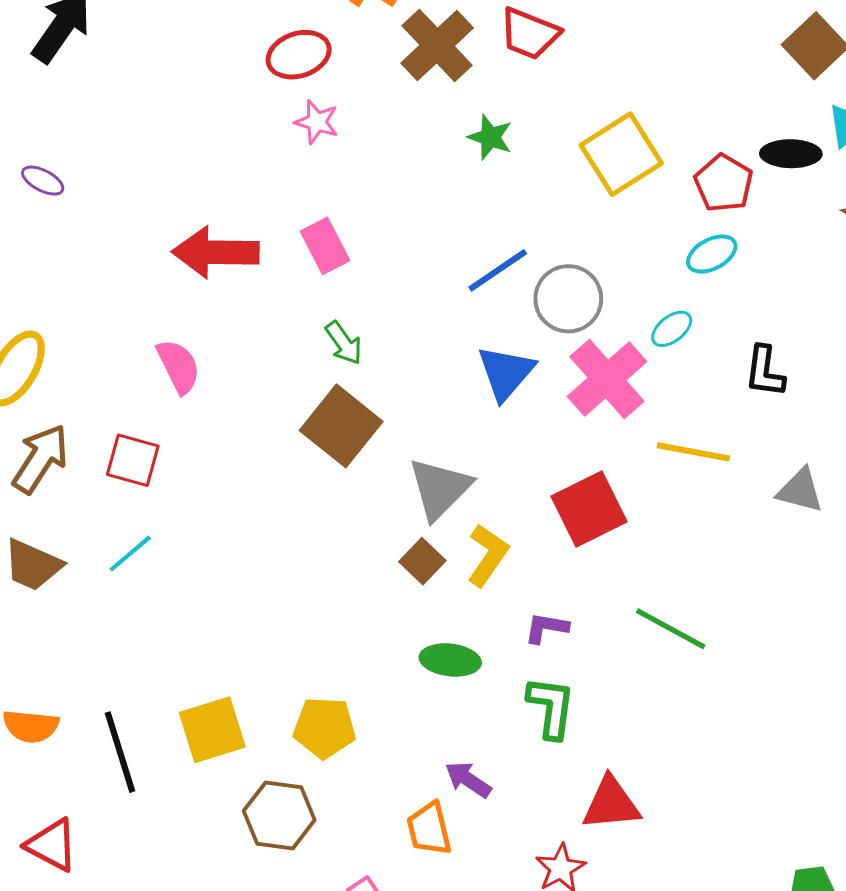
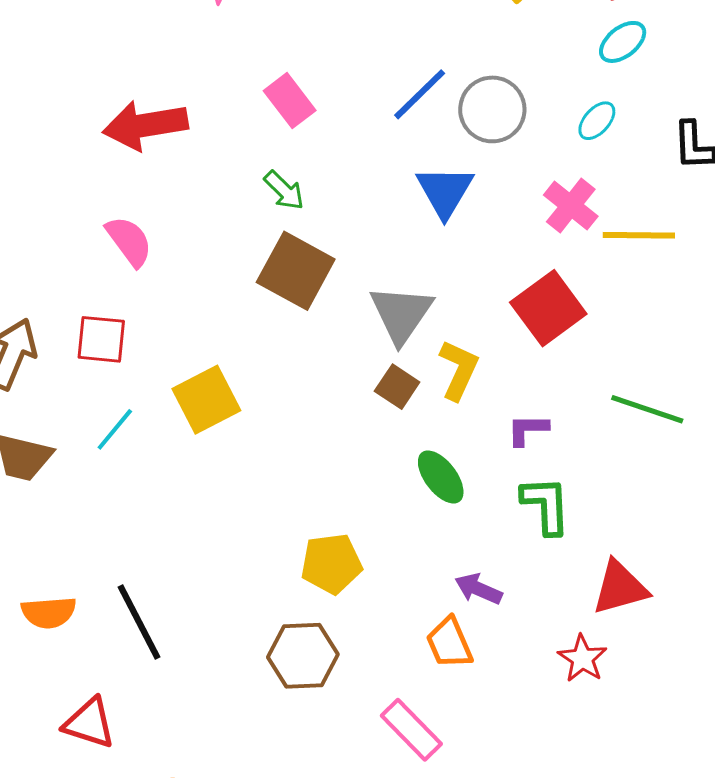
pink rectangle: (325, 246) -> (290, 101), moved
pink cross: (607, 379) -> (571, 206), moved, size x0.7
green ellipse: (450, 660) -> (441, 477), turned 56
yellow square: (212, 730) -> (206, 400), moved

